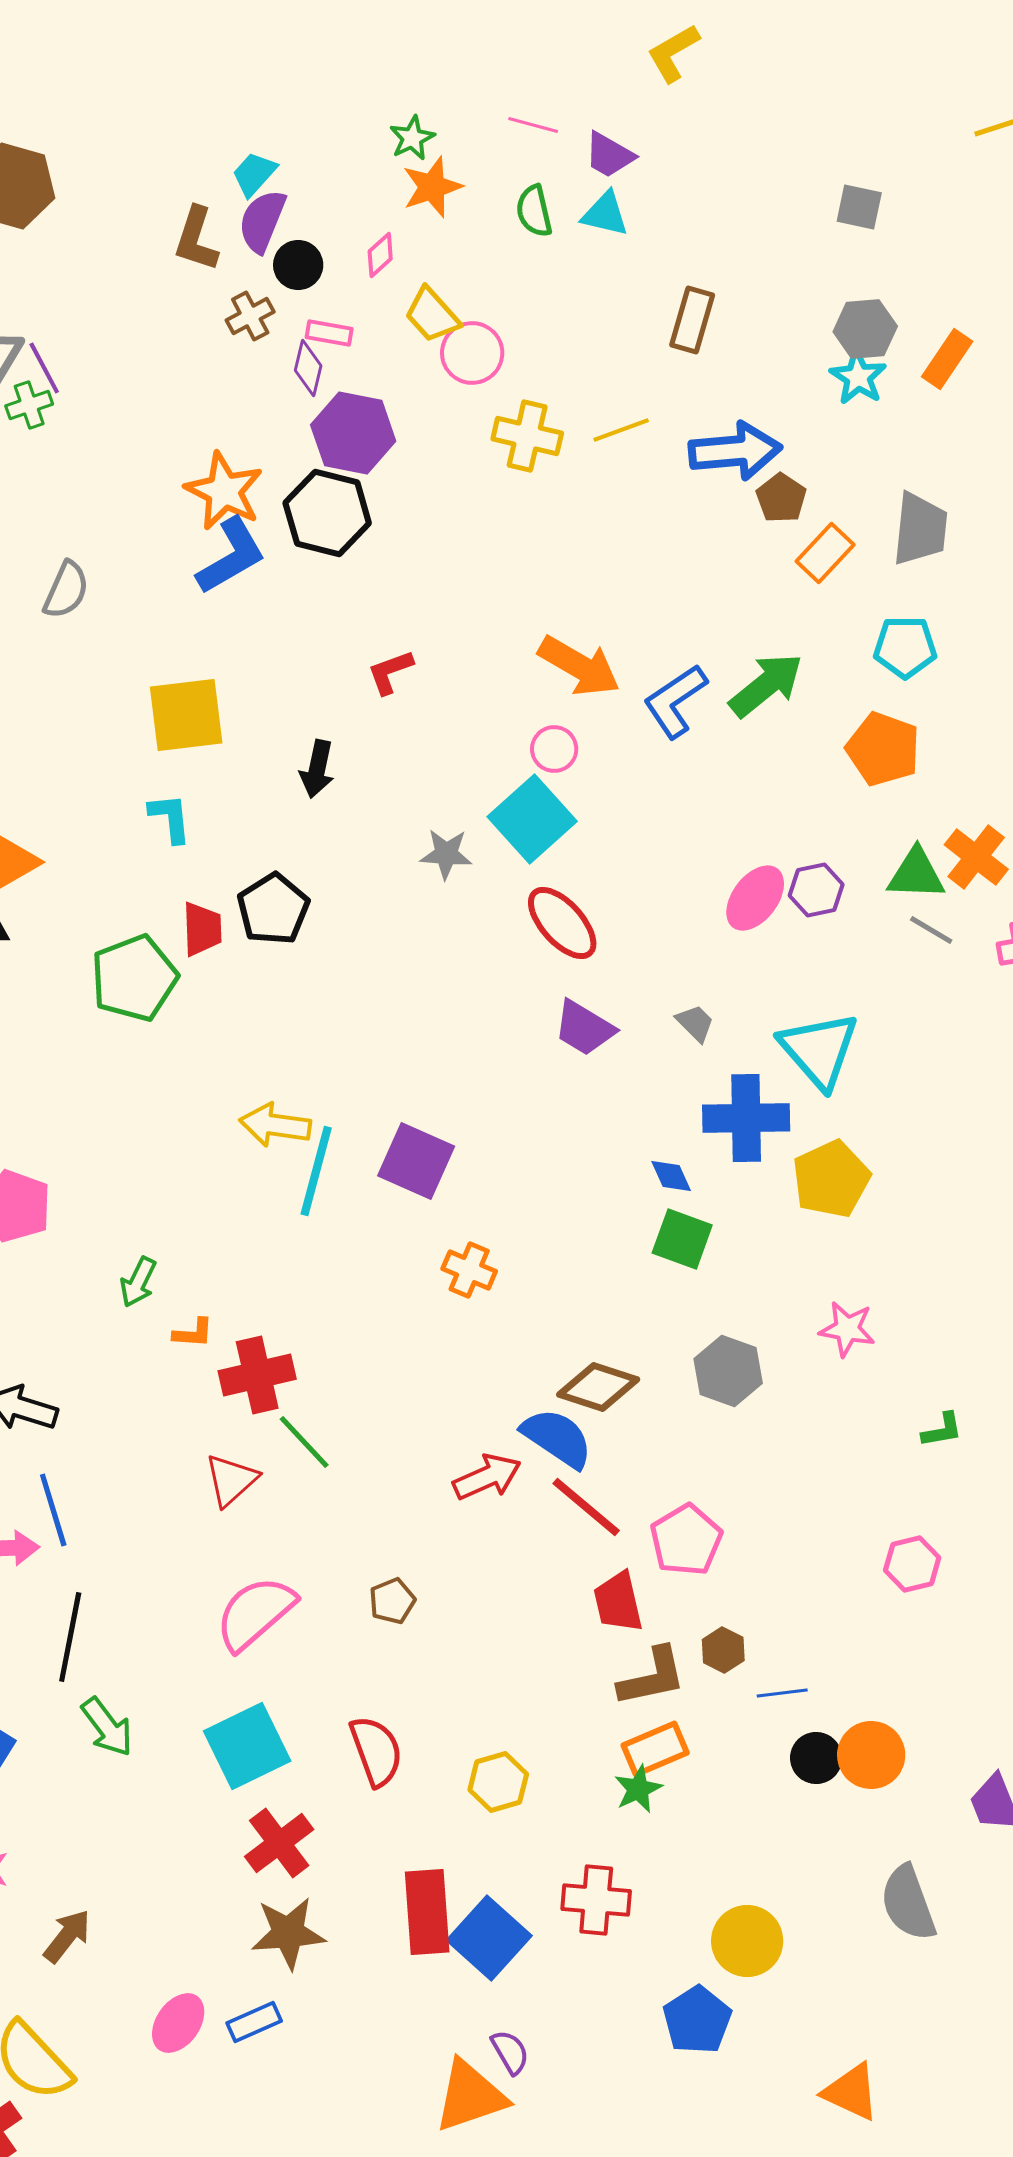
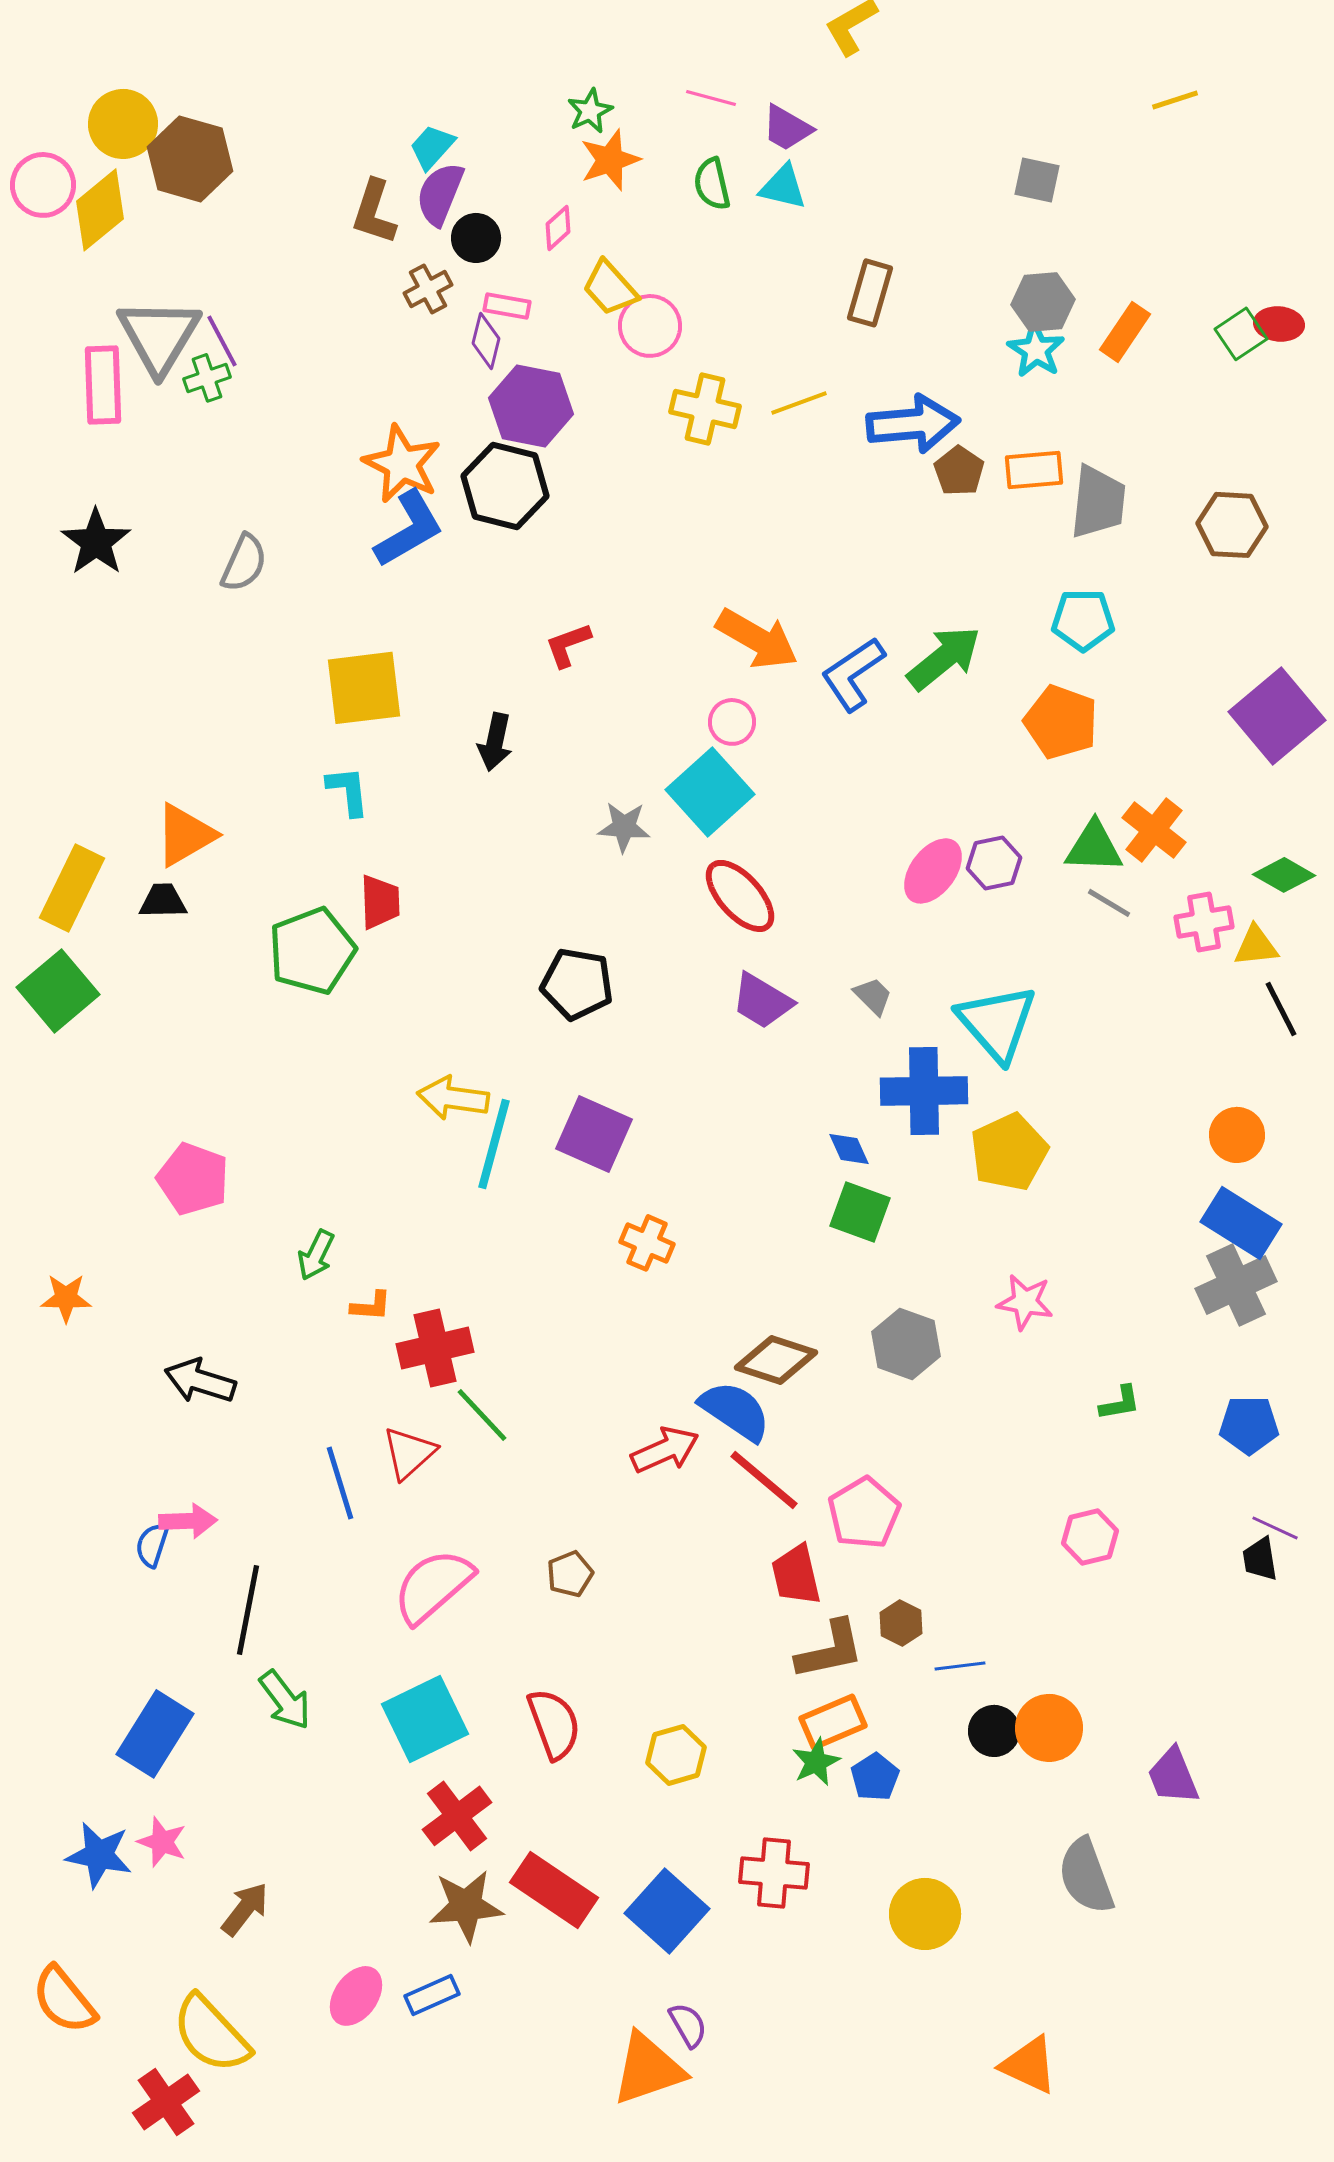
orange rectangle: (825, 553) -> (1034, 470), moved, turned 42
black pentagon: (273, 909) -> (577, 984), moved, turned -30
blue line: (53, 1510) -> (340, 1483), moved
red rectangle: (427, 1912) -> (554, 1890), moved, turned -52
blue pentagon: (697, 2020) -> (875, 1777), moved, size x0.7

